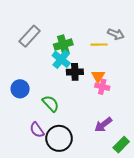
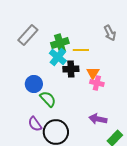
gray arrow: (116, 34) -> (110, 33), turned 42
yellow line: (99, 45) -> (81, 50), moved
blue circle: (20, 89) -> (34, 84), moved
purple arrow: (103, 125) -> (98, 119), turned 48

